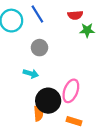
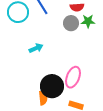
gray circle: (39, 48) -> (71, 23), moved
cyan arrow: (31, 74) -> (36, 48), moved, turned -40

